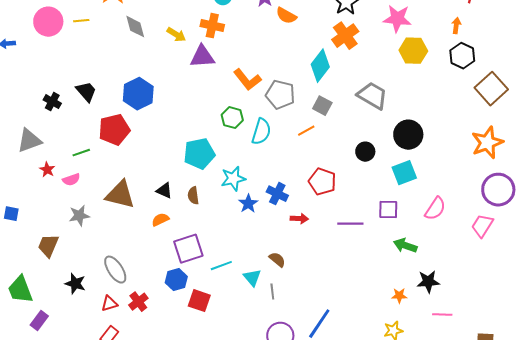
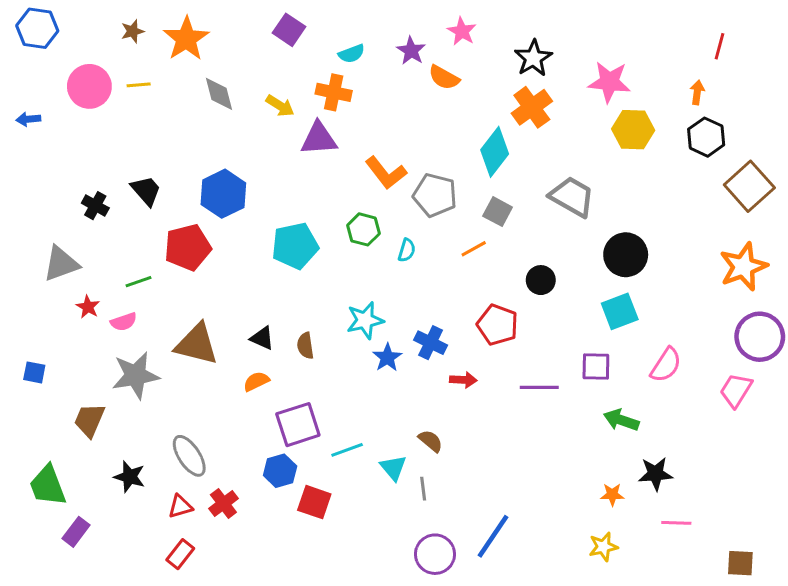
cyan semicircle: (261, 132) -> (407, 250), size x0.6
black circle: (365, 152) -> (541, 280), moved
cyan pentagon: (199, 154) -> (295, 246), moved
gray star: (79, 216) -> (136, 375), size x1.5

